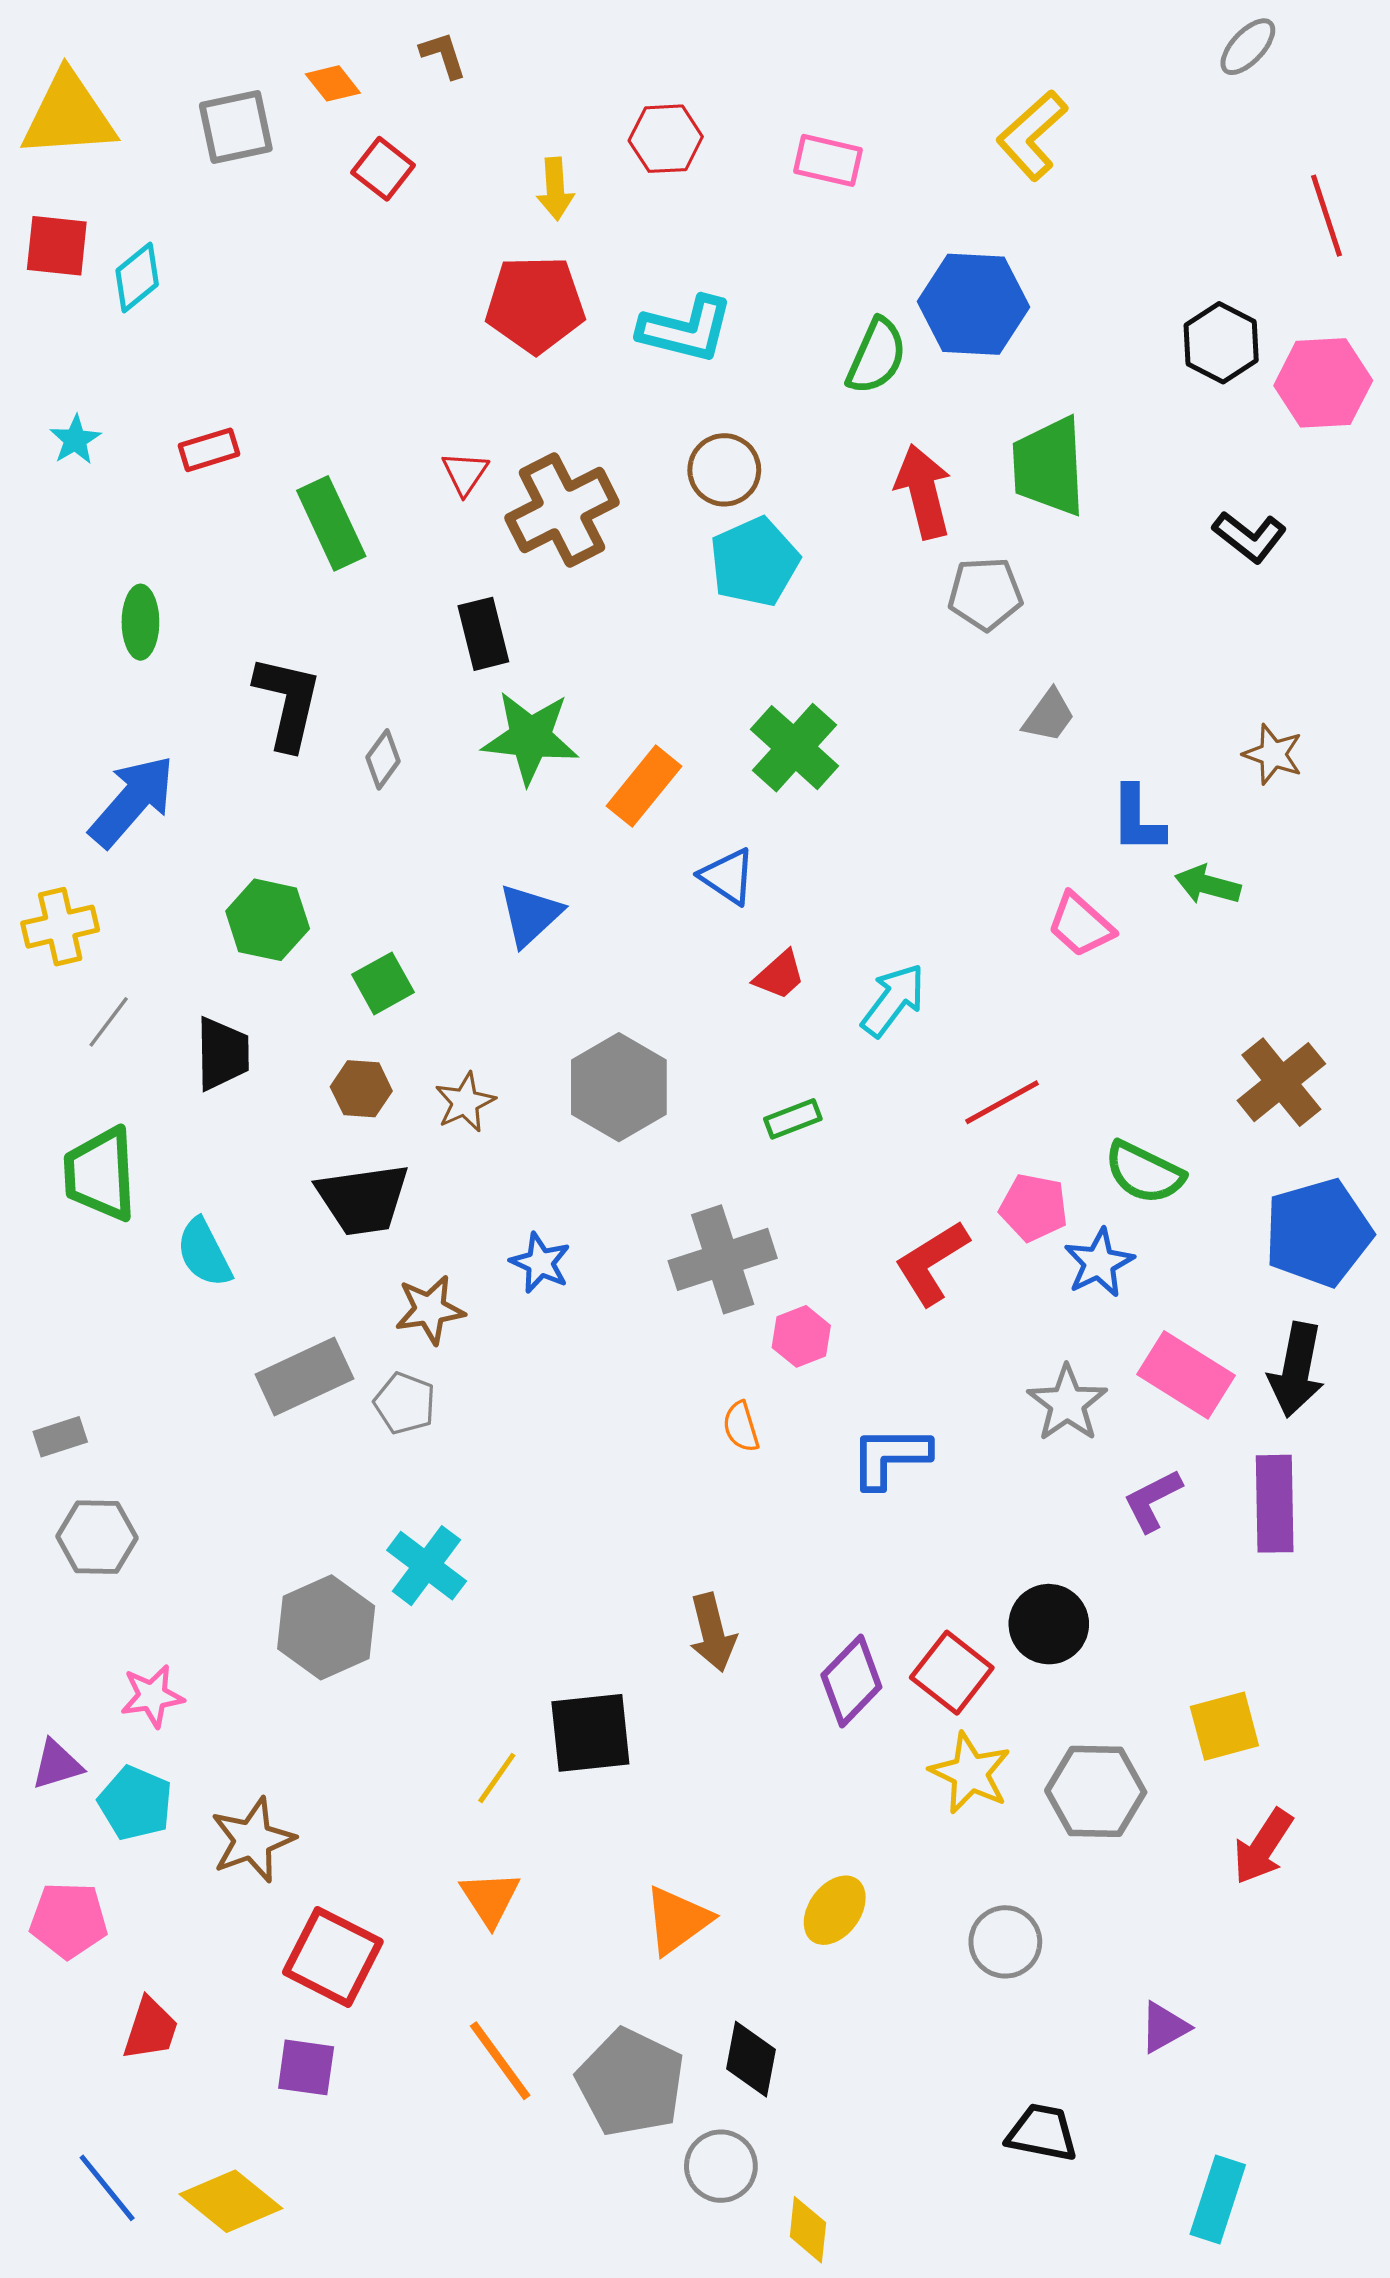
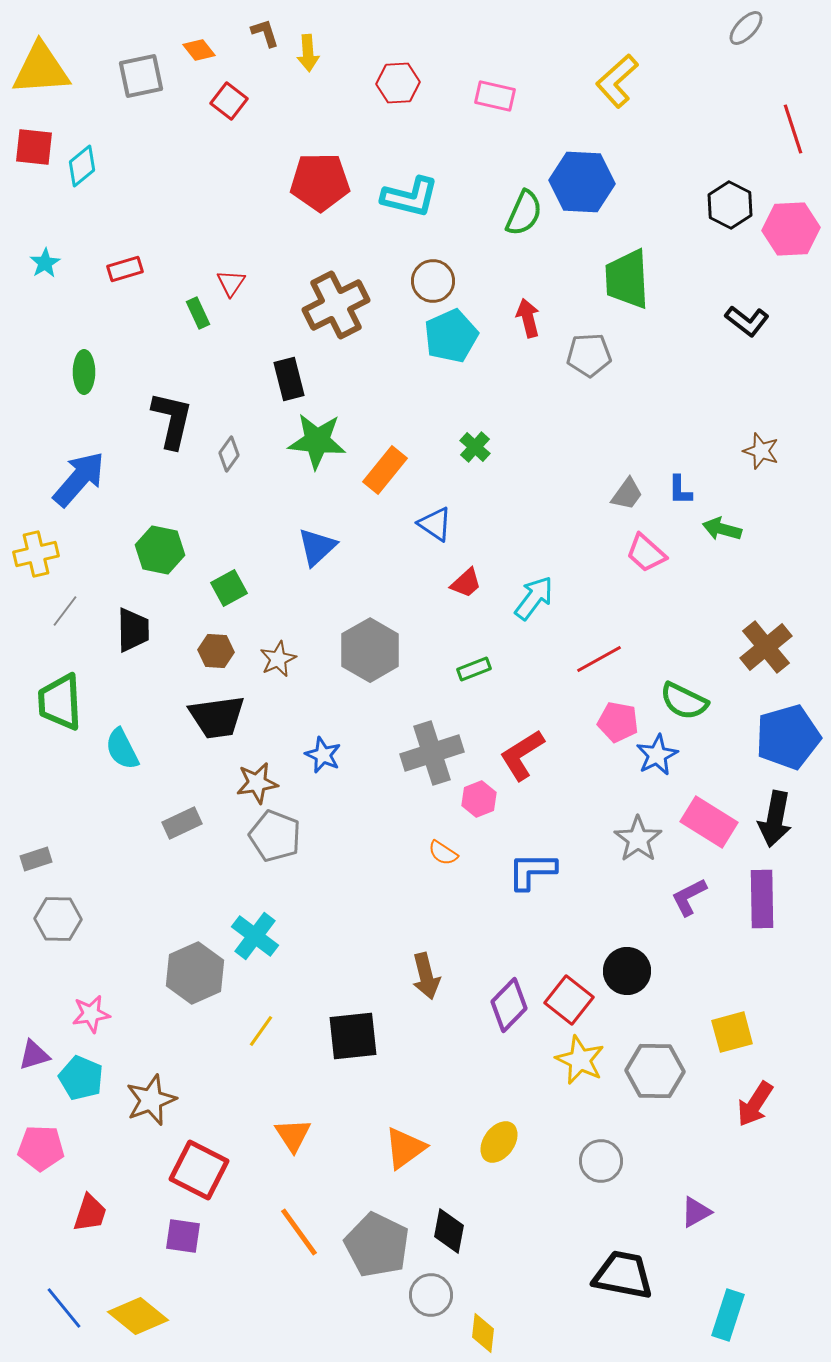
yellow arrow: (555, 189) -> (308, 53), moved
red triangle: (465, 473) -> (231, 283), moved
red arrow: (923, 492) -> (528, 318), moved, size x0.7
green rectangle: (331, 523) -> (198, 313), size x0.6
gray trapezoid: (1049, 716) -> (627, 494), moved
green cross: (795, 748) -> (475, 447), size x0.6
blue L-shape: (1137, 819) -> (680, 490), size x0.7
red L-shape: (932, 1263) -> (522, 755), moved
gray rectangle: (304, 1377) -> (182, 823), size x0.7
gray pentagon: (405, 1403) -> (275, 836), moved, size x1.4
orange semicircle: (741, 1427) -> (443, 853), turned -40
yellow line: (497, 1778) -> (261, 1031), moved
black trapezoid: (1042, 2133) -> (623, 1275), size x1.4

